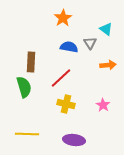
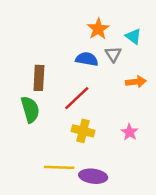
orange star: (63, 18) -> (98, 29), moved
yellow line: (27, 134) -> (59, 167), moved

